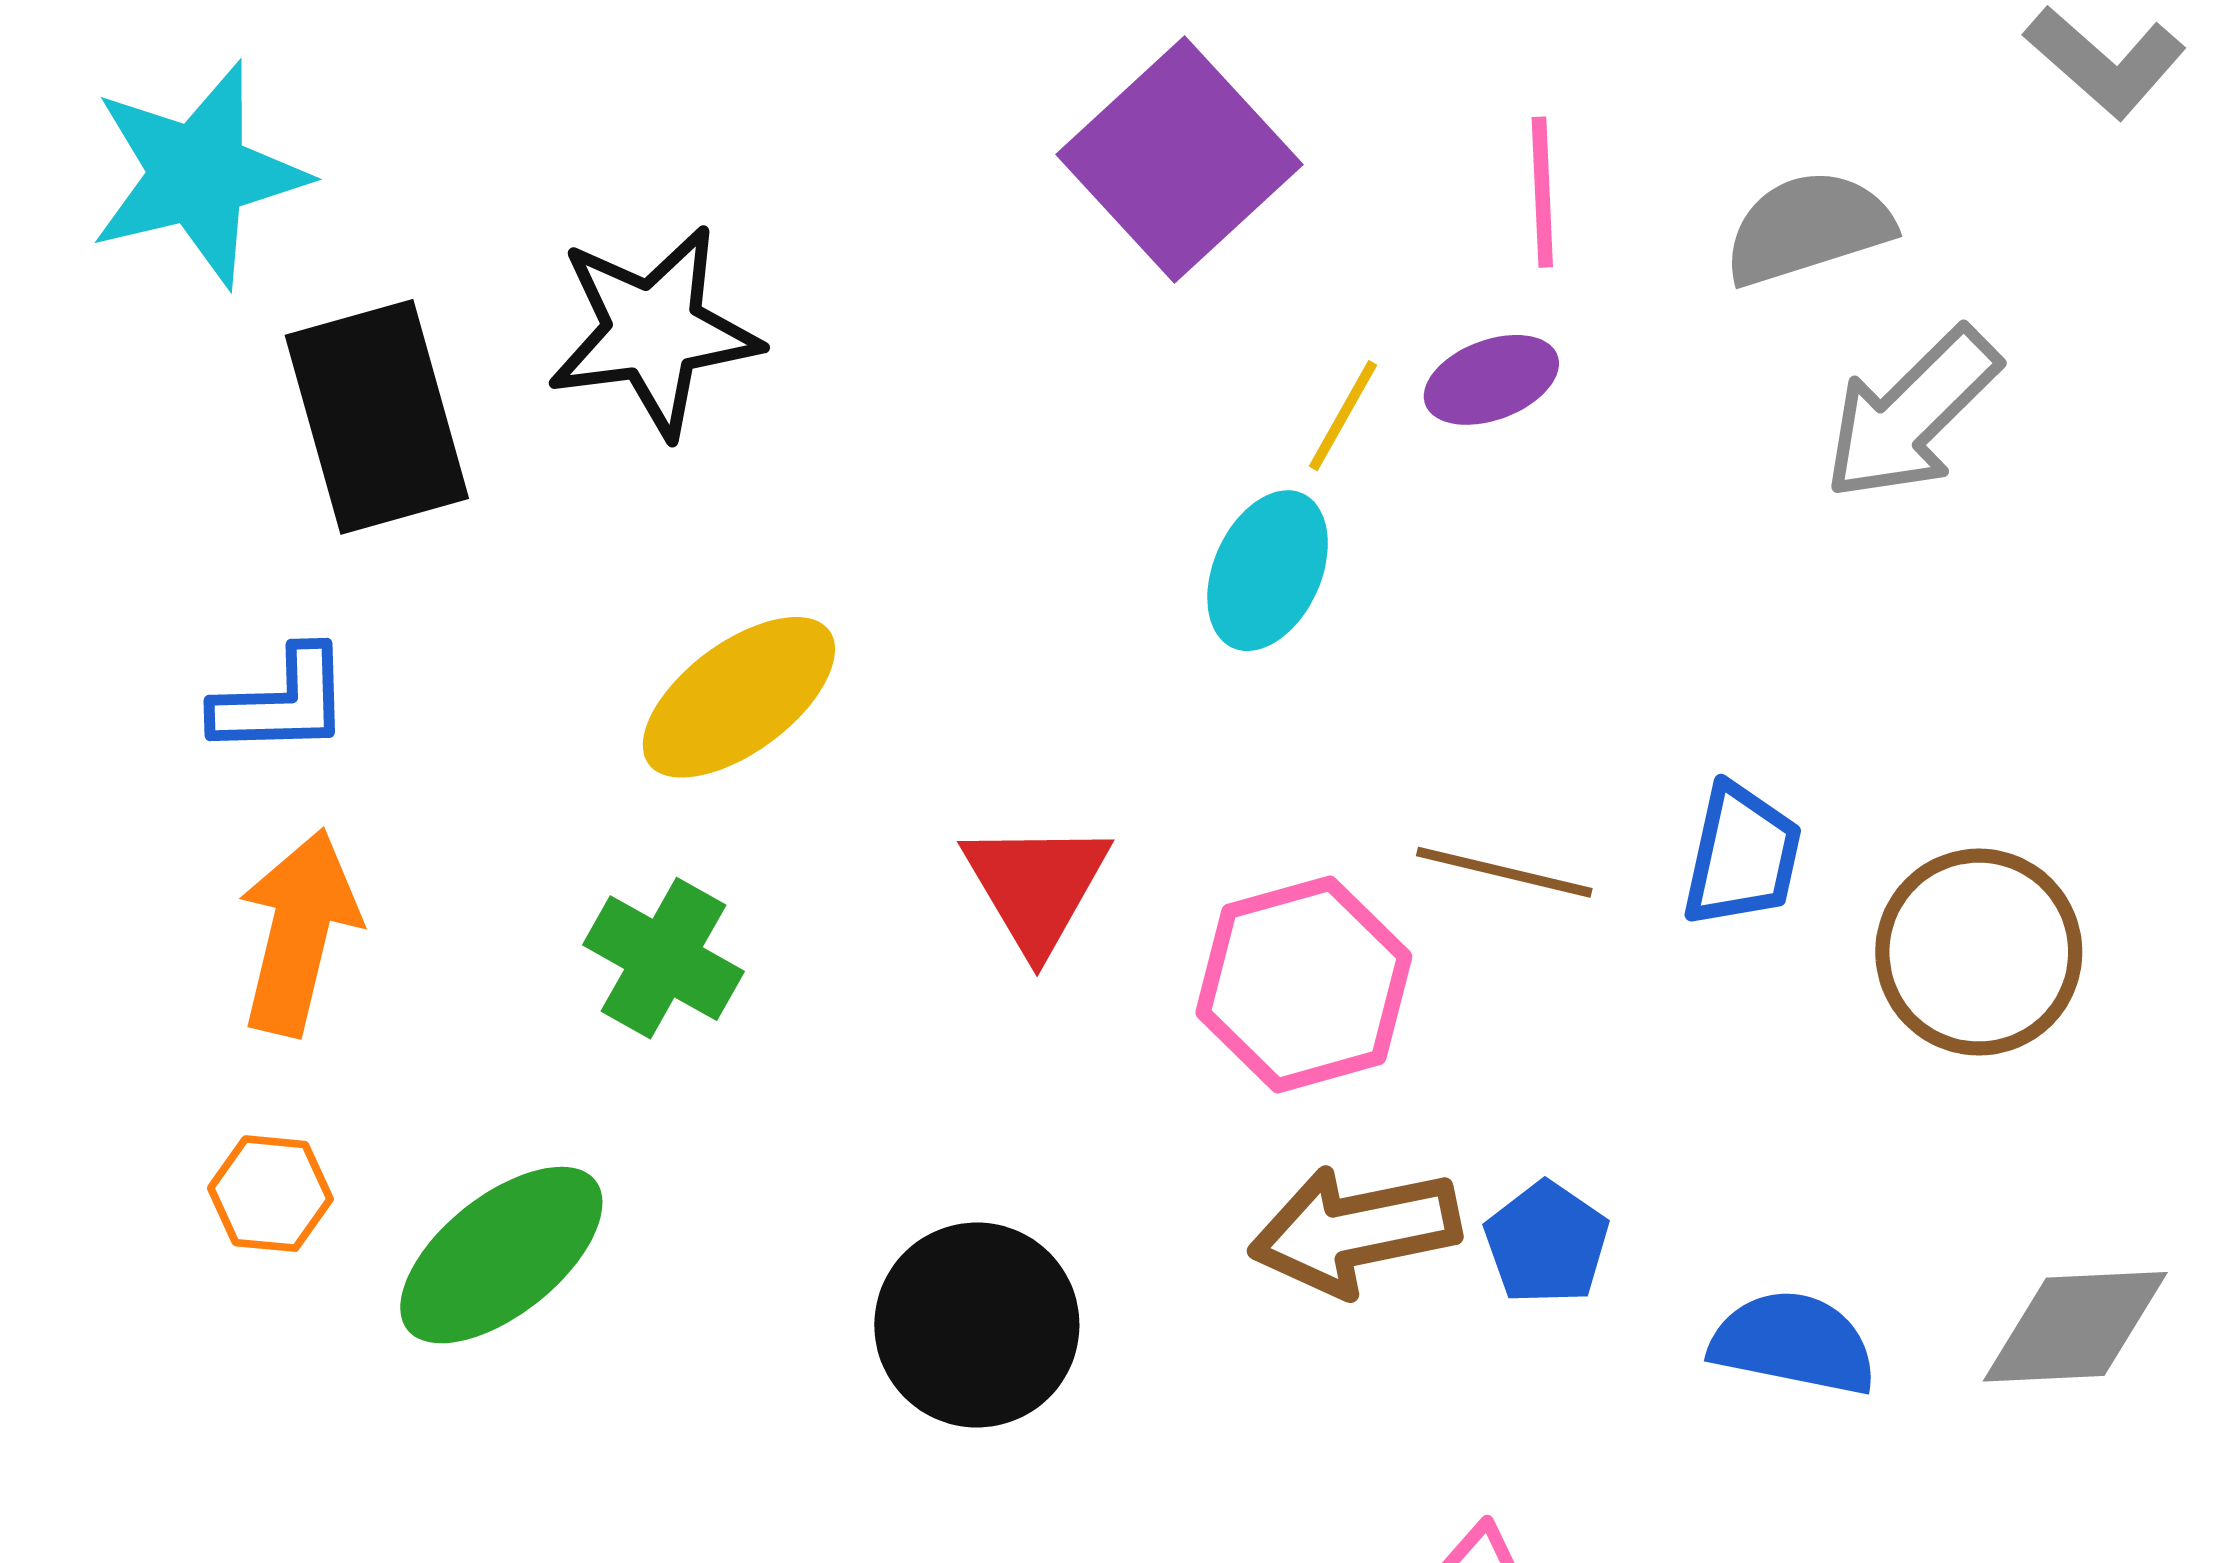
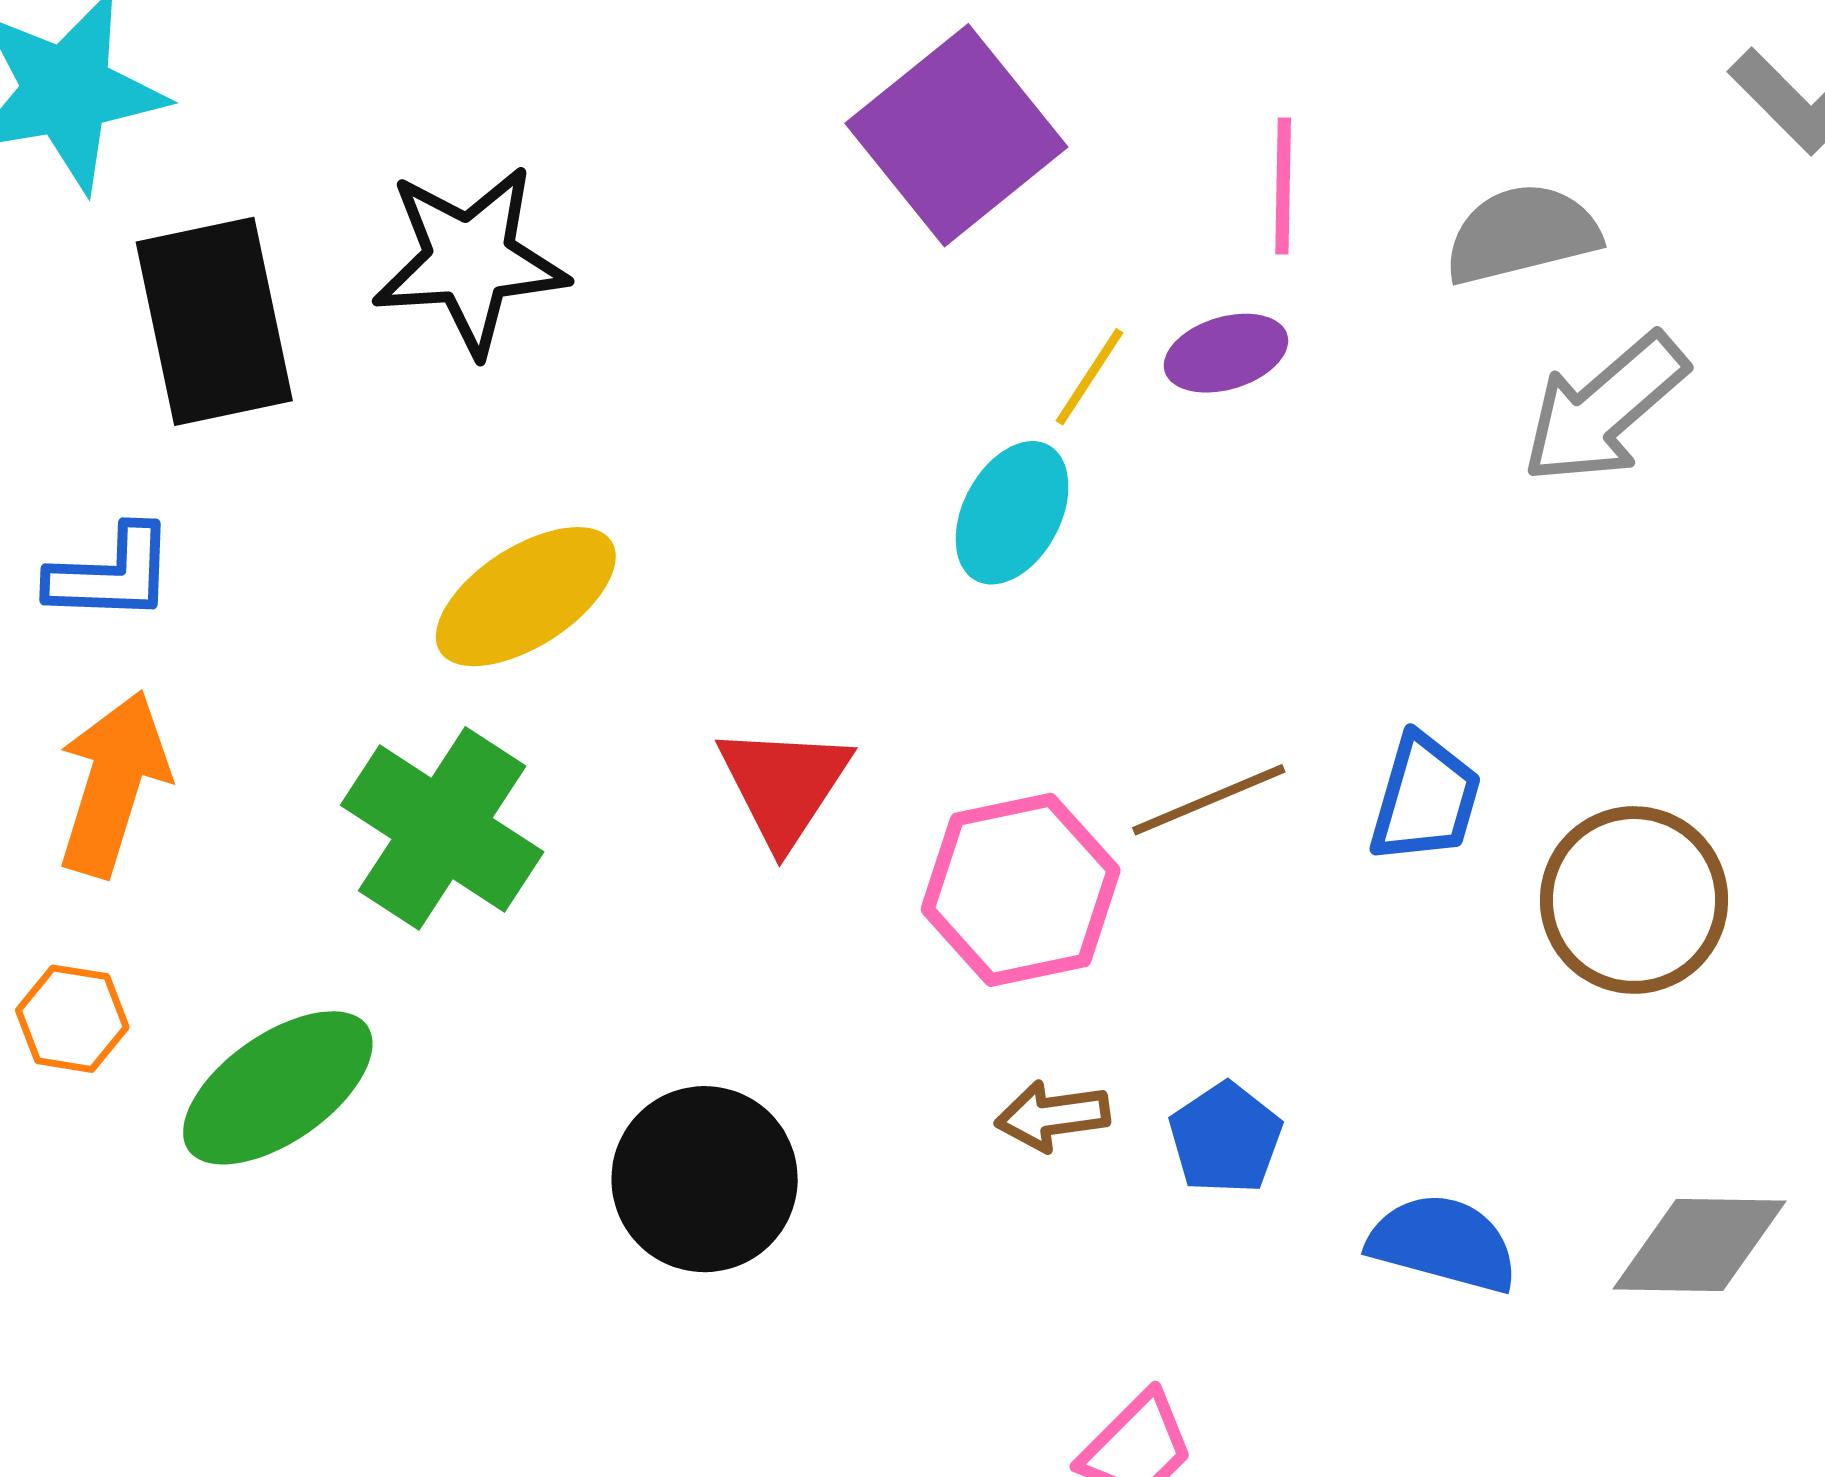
brown line: (1504, 872) -> (1209, 800), turned -40
green cross: (663, 958) -> (442, 828), size x1.4
brown arrow: (1355, 1231) -> (1052, 1116), size x0.6

